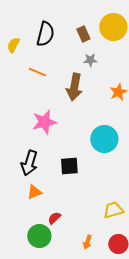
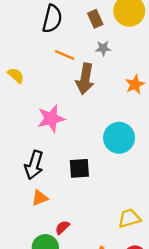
yellow semicircle: (13, 45) -> (16, 75), moved, turned 105
orange line: (37, 72) -> (65, 55), moved

